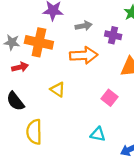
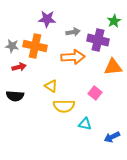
purple cross: (113, 35) -> (98, 40), size x1.5
black semicircle: (15, 101) -> (15, 96), turned -48
yellow semicircle: (34, 132) -> (64, 106), moved, turned -90

